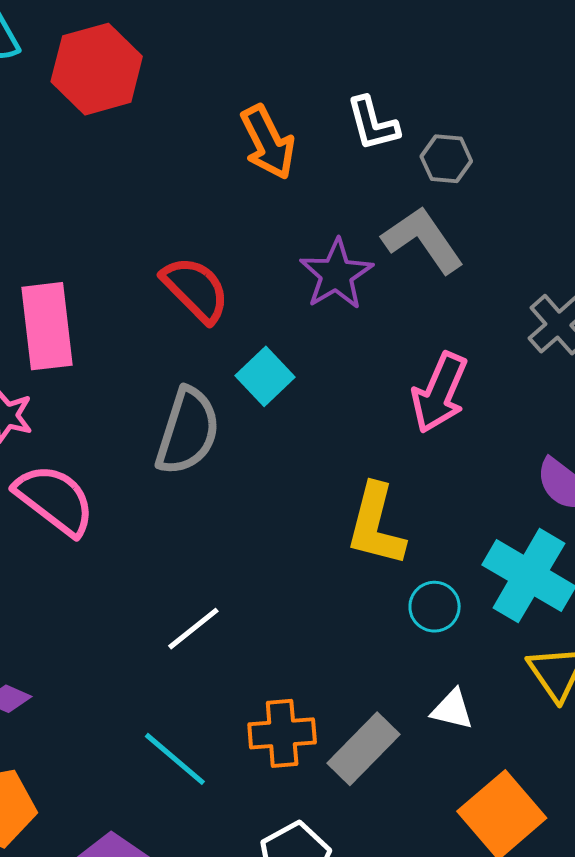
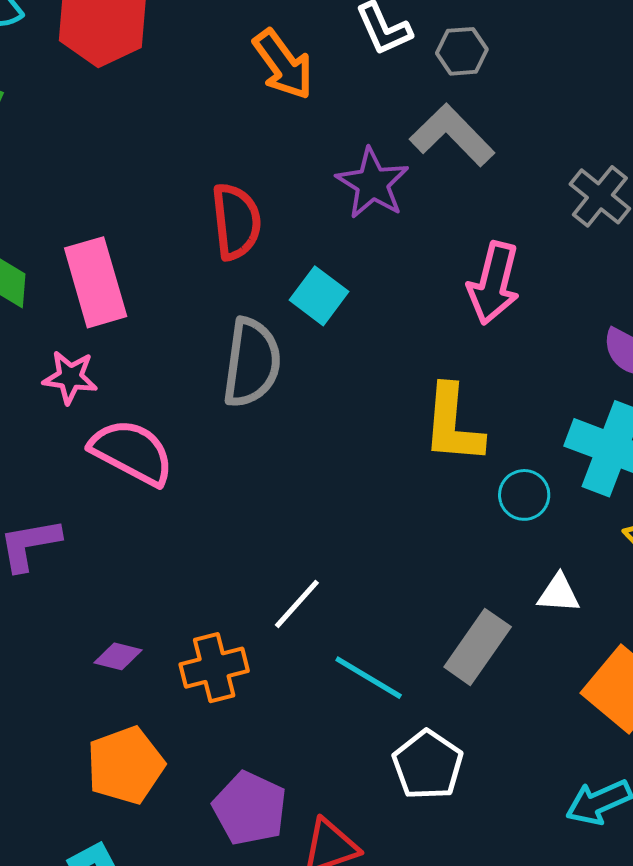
red semicircle: (196, 289) -> (236, 221), turned 48
white line: (193, 629) -> (297, 604), moved
orange cross: (282, 733) -> (214, 668), moved
cyan line: (175, 759) -> (369, 678), moved

